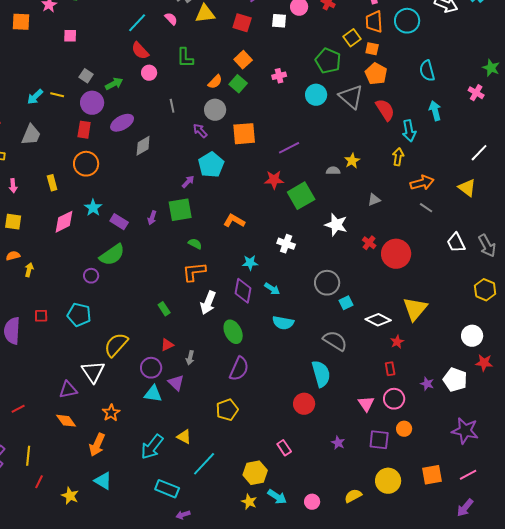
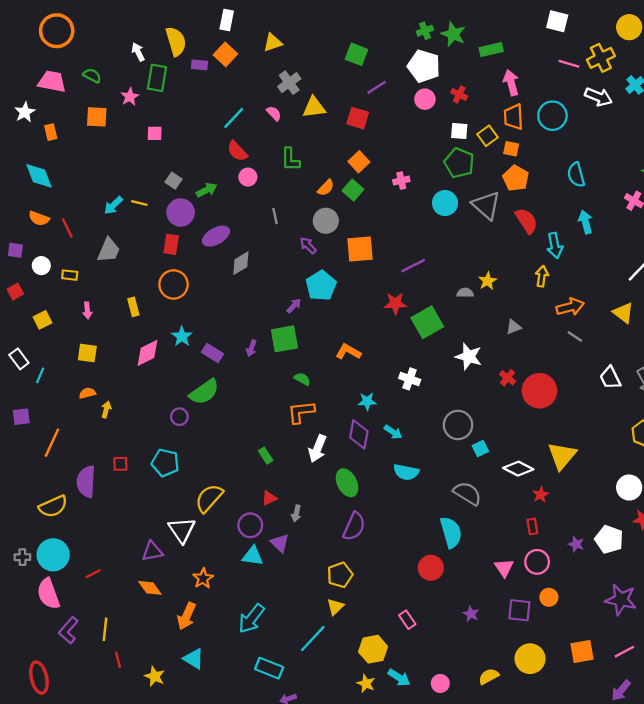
white square: (279, 21) -> (459, 131), moved
yellow triangle: (184, 437) -> (335, 607), moved, turned 49
red line: (39, 482) -> (118, 660), turned -40

